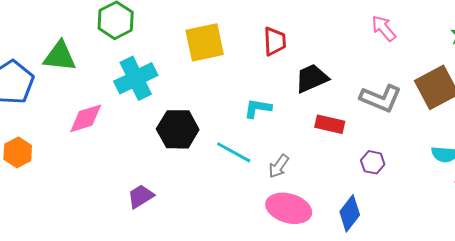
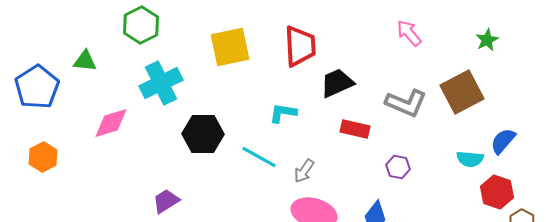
red trapezoid: (275, 41) -> (300, 46), size x1.4
green triangle: (60, 56) -> (85, 61), size x0.7

